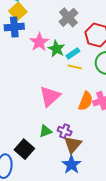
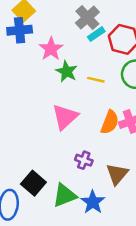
green star: (56, 49) -> (67, 71), moved
cyan rectangle: (73, 53) -> (96, 34), moved
green triangle: (45, 131) -> (65, 195), moved, size x1.5
brown triangle: (73, 145) -> (117, 174), moved

